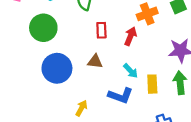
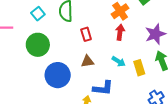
red arrow: (130, 36) -> (120, 32), moved
blue L-shape: (121, 96) -> (103, 88), moved

